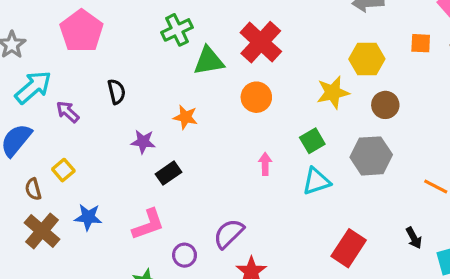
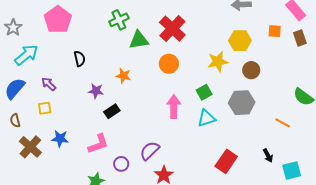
purple arrow: (68, 112) -> (49, 84), moved
pink arrow: (265, 164) -> (174, 107), size x1.6
yellow square: (63, 170) -> (45, 108), turned 32
brown semicircle: (33, 189) -> (15, 121), moved

